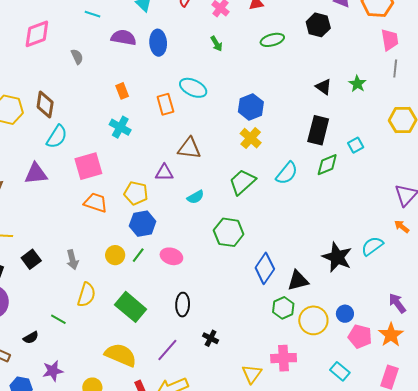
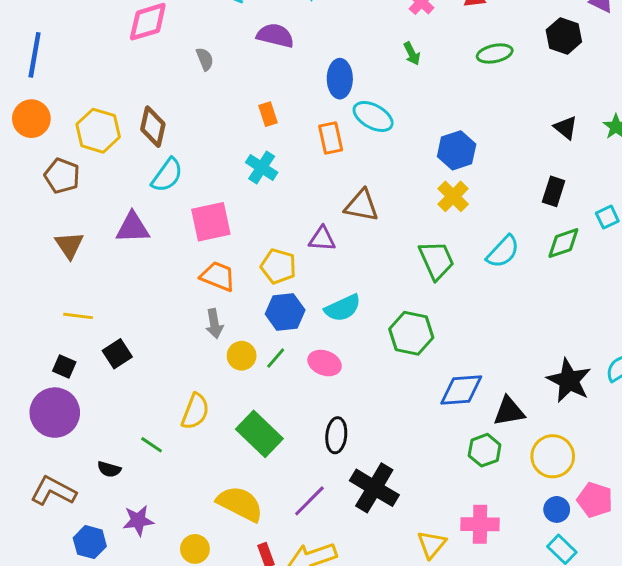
blue ellipse: (158, 43) -> (340, 79), moved
black rectangle: (318, 130) -> (554, 191), size x0.7
green trapezoid: (242, 182) -> (436, 260), turned 104
cyan semicircle: (195, 197) -> (343, 308), moved, size x1.4
gray arrow: (72, 260) -> (214, 324), moved
blue diamond: (265, 268) -> (461, 390), turned 48
blue circle: (345, 314) -> (557, 509), moved
yellow circle: (313, 320) -> (553, 456), moved
black semicircle: (31, 338) -> (109, 469), turned 42
black cross: (211, 338) -> (374, 488), size x2.0

